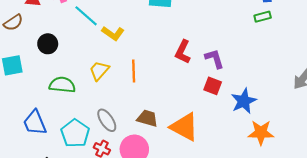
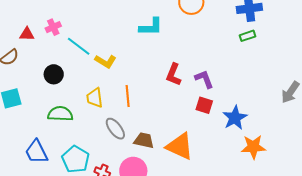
black circle: (48, 44) -> (54, 74), moved
yellow trapezoid: (99, 71) -> (95, 98), turned -45
gray ellipse: (107, 120) -> (115, 129), moved

